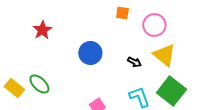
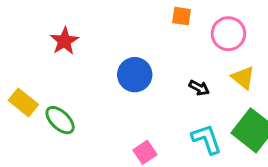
yellow triangle: (164, 55) -> (243, 78), size x0.7
yellow rectangle: (14, 88) -> (23, 102), moved

